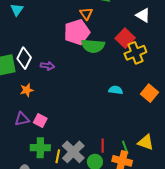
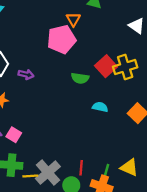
red square: (125, 38) -> (106, 66), moved
green semicircle: (93, 46) -> (80, 78), moved, size x0.7
green line: (125, 147) -> (106, 171), turned 32
yellow line: (58, 156) -> (30, 176), turned 72

